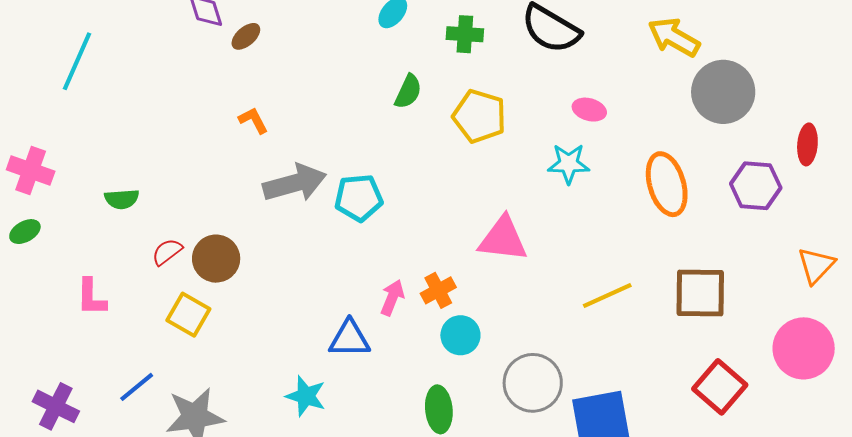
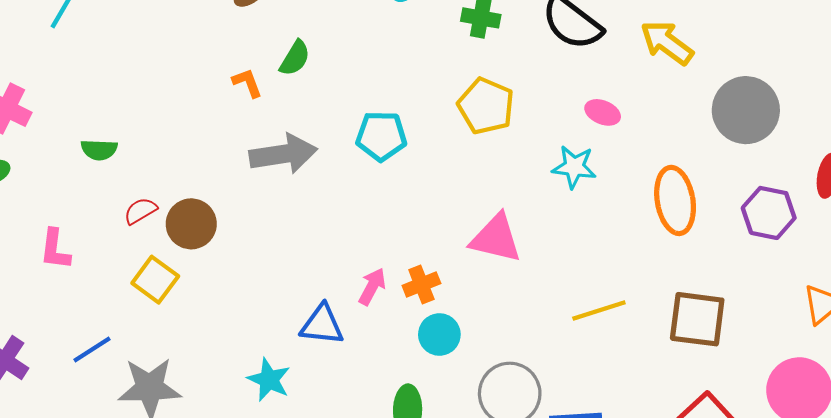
yellow arrow: (674, 37) -> (667, 43), moved
green semicircle: (408, 92) -> (295, 58), moved
cyan pentagon: (359, 198) -> (381, 136), moved

